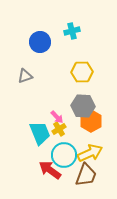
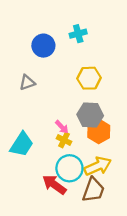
yellow cross: (59, 129) -> (64, 140), turned -32
cyan trapezoid: (40, 133) -> (22, 144), moved, turned 55

